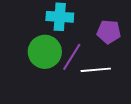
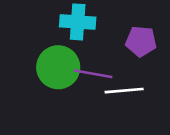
purple line: (72, 57) -> (93, 74), turned 68

